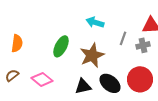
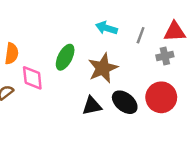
gray line: (123, 38) -> (141, 35), moved
pink diamond: (42, 79) -> (32, 78), moved, turned 45

